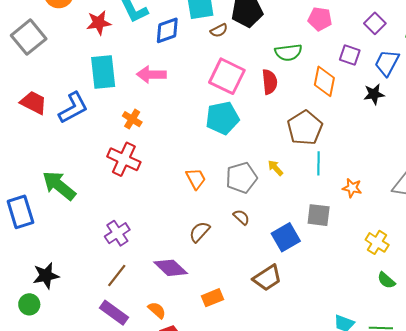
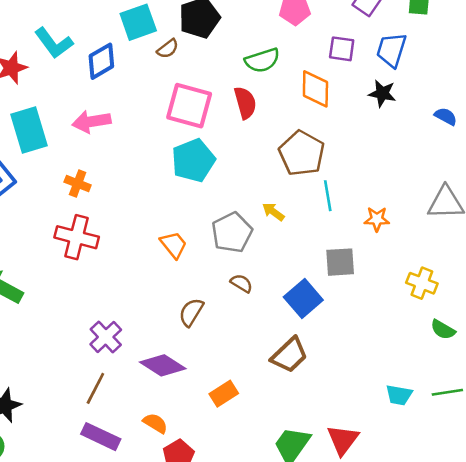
black star: (374, 94) -> (382, 93), turned 30
purple cross: (117, 233) -> (106, 337), moved

